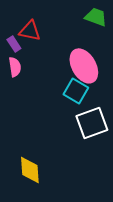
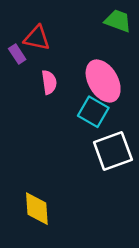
pink semicircle: (15, 67) -> (49, 82), moved

